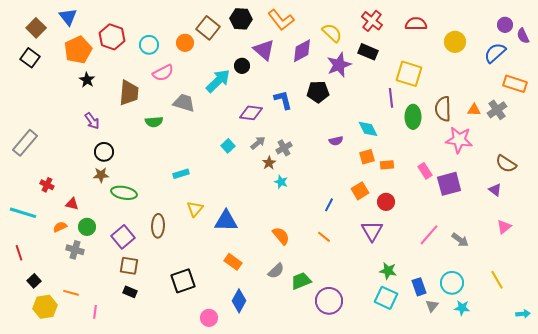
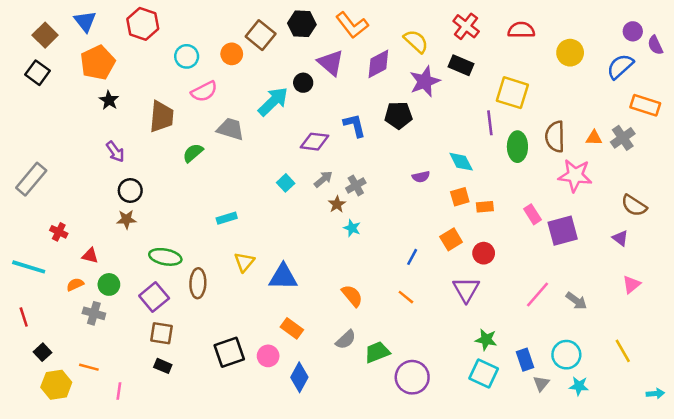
red hexagon: (112, 37) -> (143, 24), moved
green semicircle: (154, 122) -> (193, 153), turned 144
green ellipse: (124, 193) -> (165, 257), moved
pink circle: (209, 318) -> (268, 356), moved

